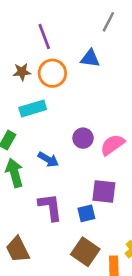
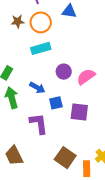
cyan rectangle: (33, 108) -> (41, 48), moved
blue square: (86, 213) -> (56, 103), moved

